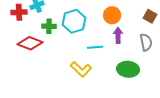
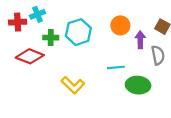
purple arrow: (118, 35) -> (140, 40), moved
cyan line: (95, 47) -> (116, 67), moved
yellow L-shape: (81, 69) -> (73, 85), moved

